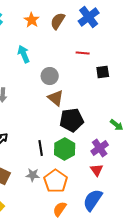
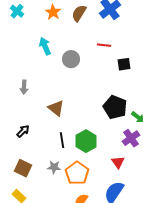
gray circle: (50, 76) -> (71, 59), moved
brown triangle: (56, 98) -> (56, 108), moved
black pentagon: (72, 120) -> (115, 107), moved, turned 30
purple cross: (100, 148) -> (131, 138), moved

